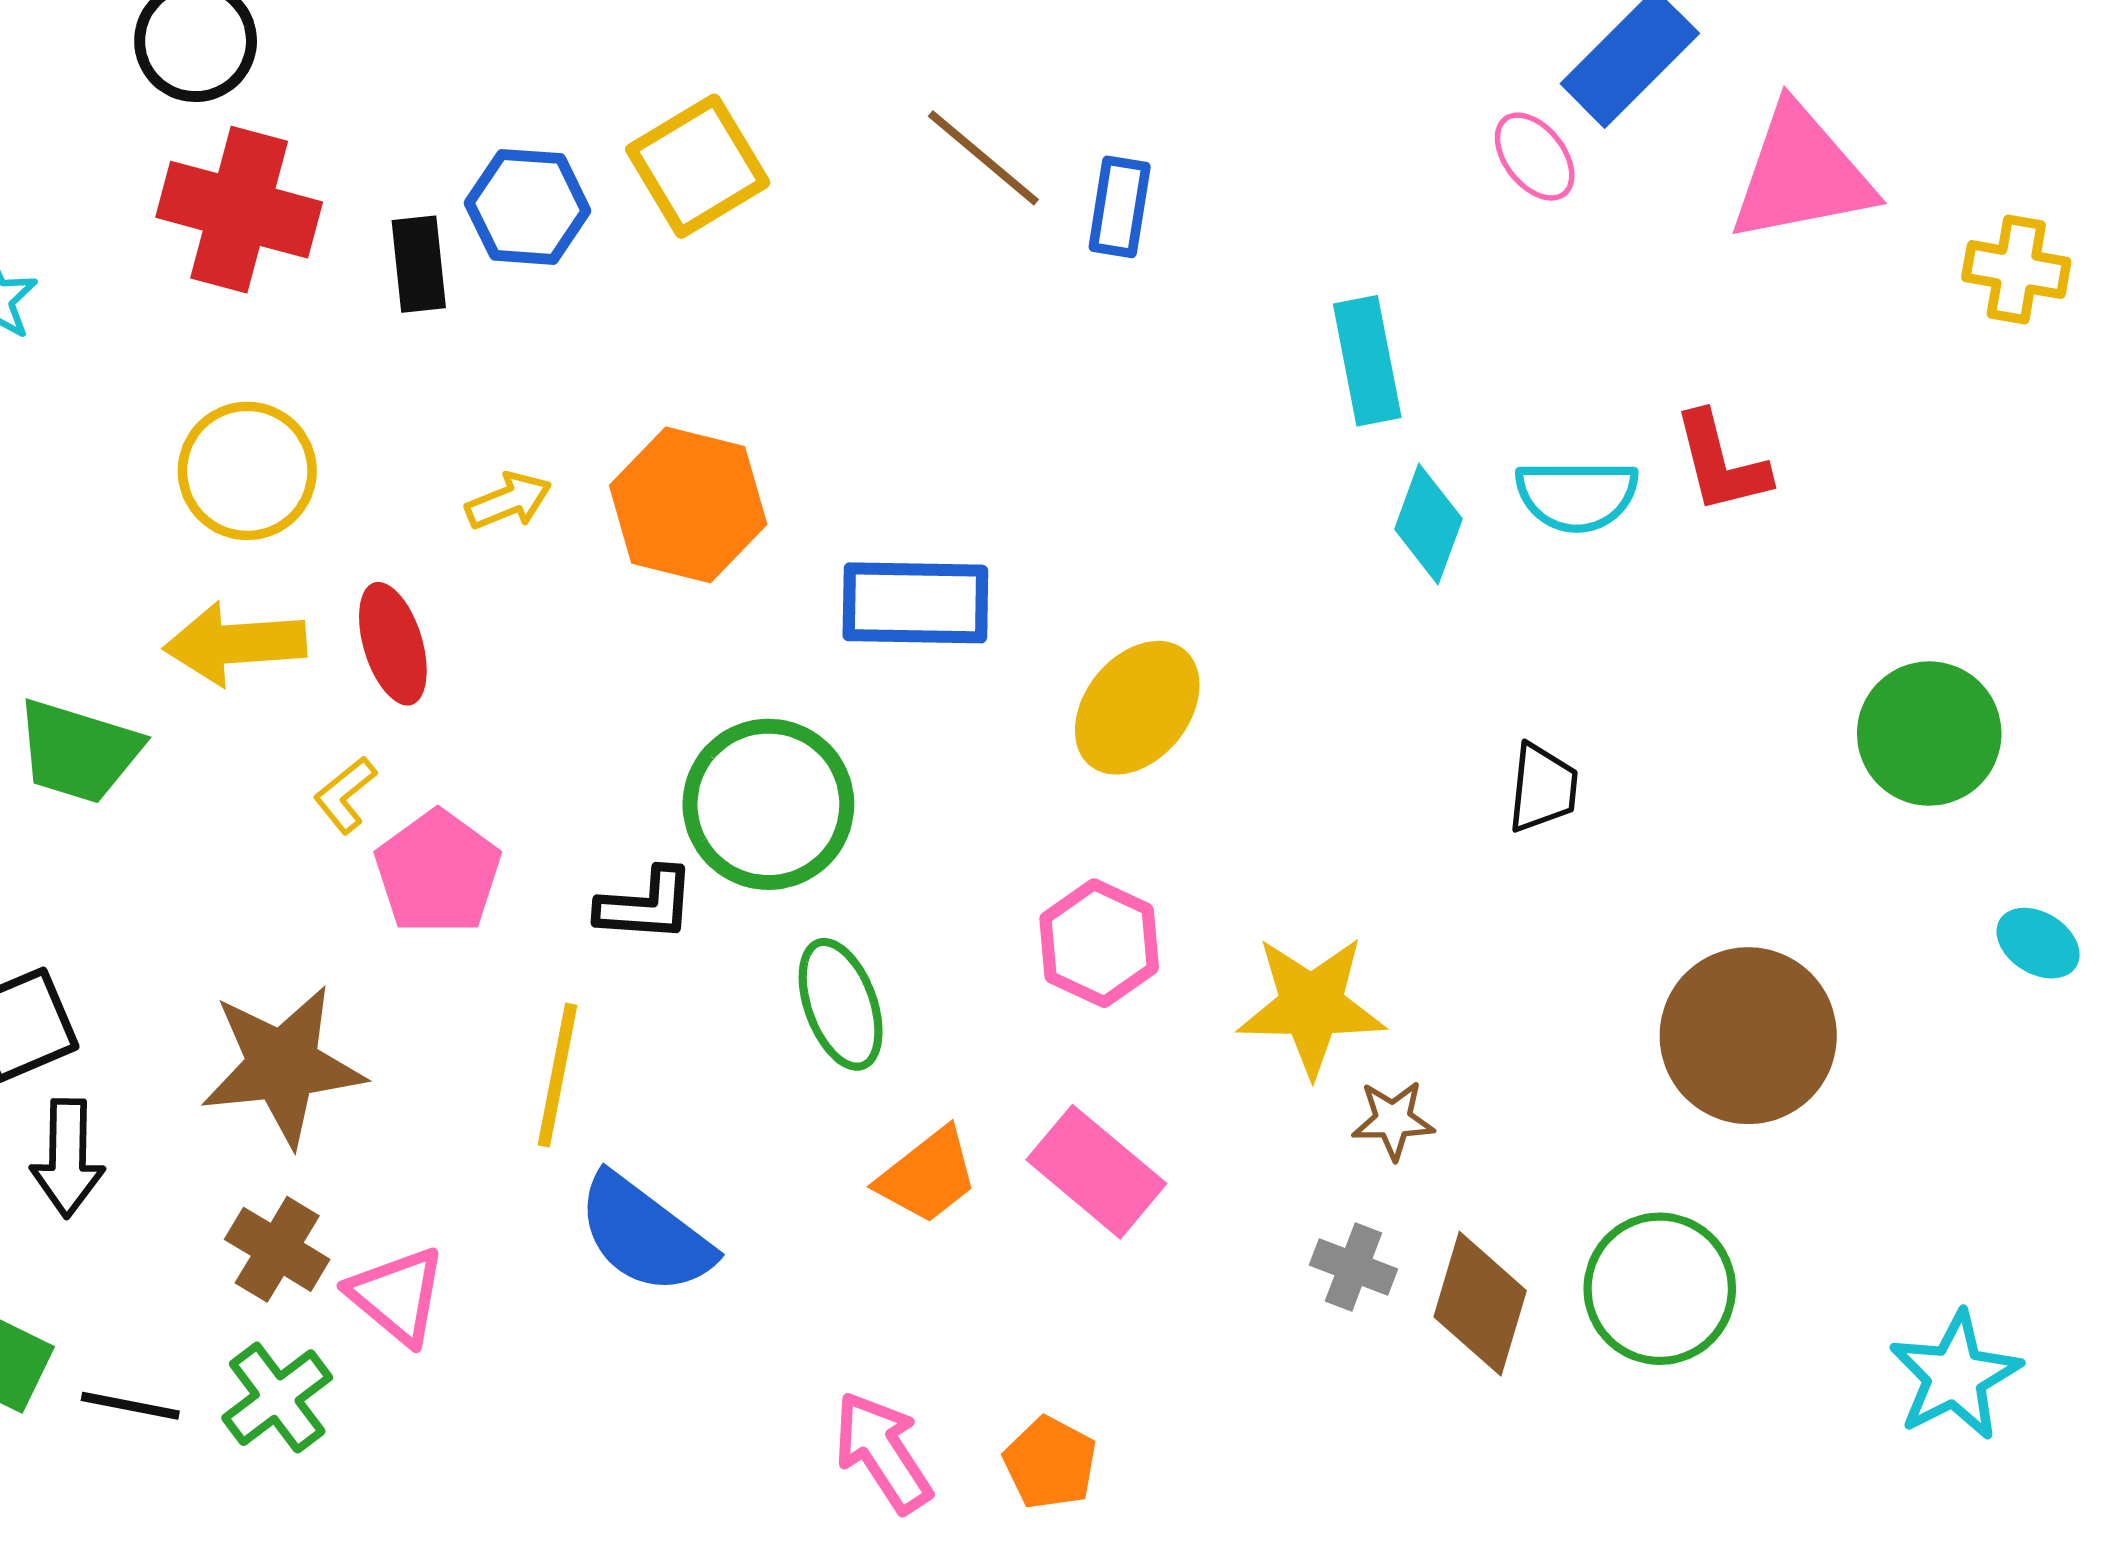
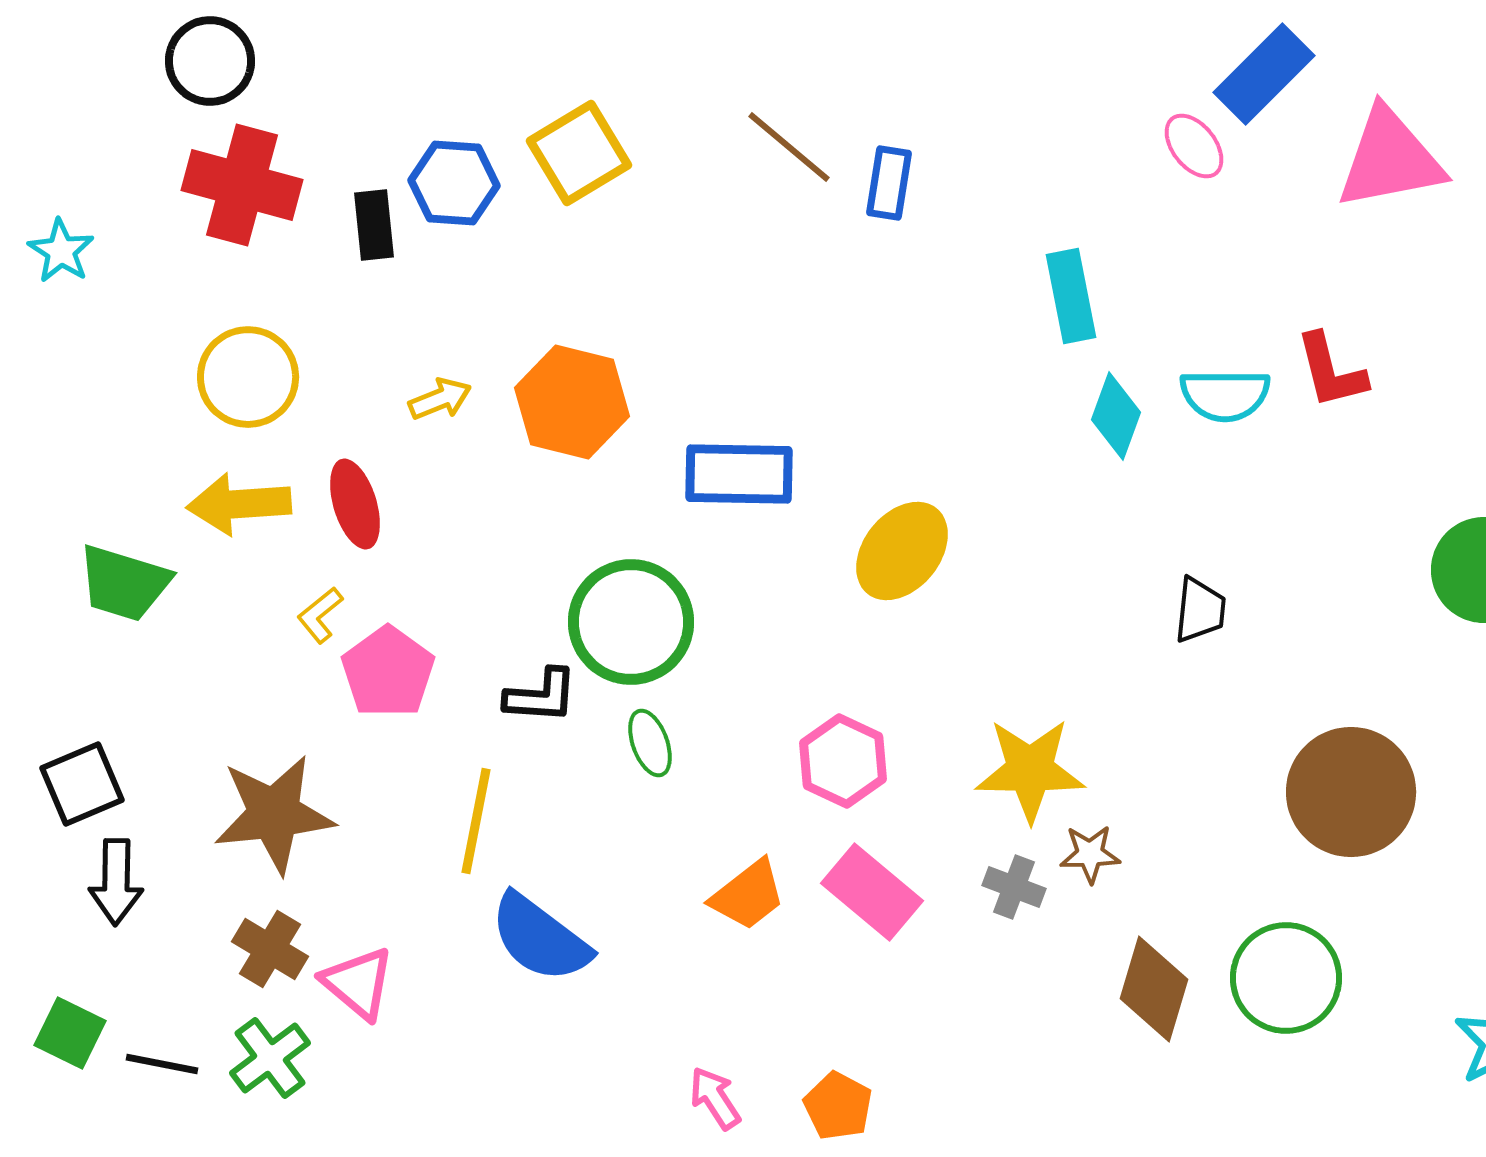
pink hexagon: (1099, 943) -> (843, 761), moved
green ellipse: (841, 1004) -> (650, 743), moved, size x0.7
gray cross: (1354, 1267) -> (1014, 887), moved
pink arrow: (883, 1452) -> (715, 1098), size x0.7

